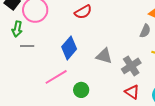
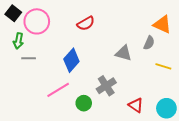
gray triangle: (104, 56) -> (124, 53), moved
gray cross: (131, 66) -> (106, 86), moved

